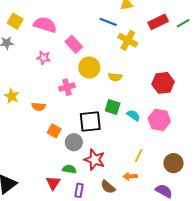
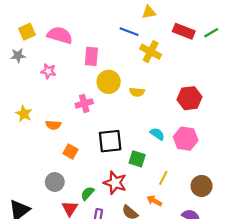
yellow square: (15, 21) -> (27, 32), turned 35
red rectangle: (158, 22) -> (184, 31), turned 48
pink rectangle: (74, 44) -> (91, 56), turned 48
pink star: (43, 58) -> (48, 71), moved
green square: (113, 107) -> (137, 159), moved
gray circle: (74, 142) -> (55, 182), moved
green semicircle: (69, 169) -> (87, 193), turned -56
orange arrow: (130, 176) -> (154, 201), turned 32

